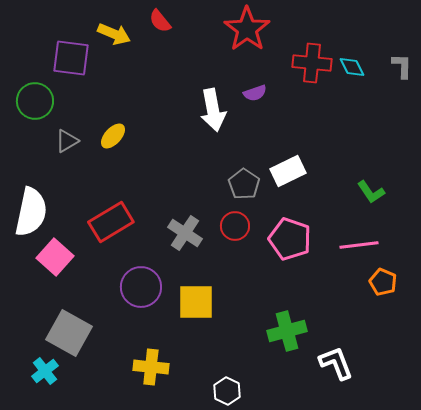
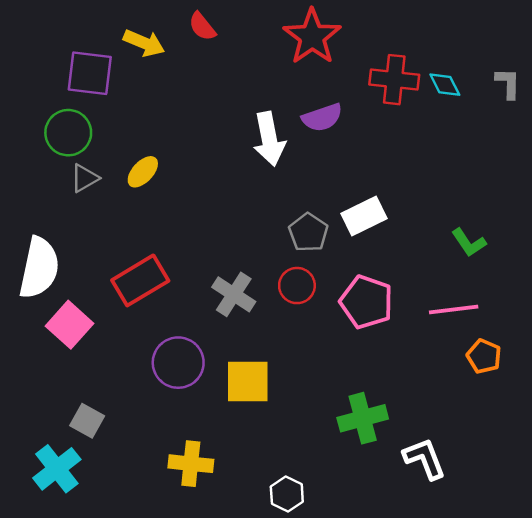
purple semicircle: (255, 93) -> (322, 117), size x1.4
green circle: (35, 101) -> (68, 133), moved
gray square: (69, 333) -> (87, 421), size x0.6
cyan cross: (45, 371) -> (57, 469), size x1.4

